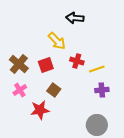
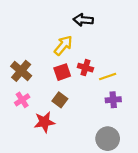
yellow arrow: (57, 41) -> (63, 45), turned -96
red square: (46, 65) -> (62, 72), moved

